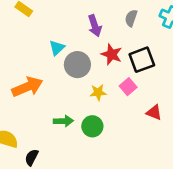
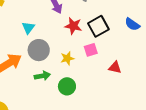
gray circle: (77, 65) -> (39, 50), moved
pink square: (128, 87) -> (91, 50), turned 32
green arrow: (63, 121) -> (42, 76), moved

